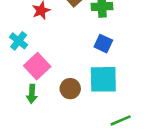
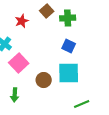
green arrow: (32, 94) -> (15, 95), moved

